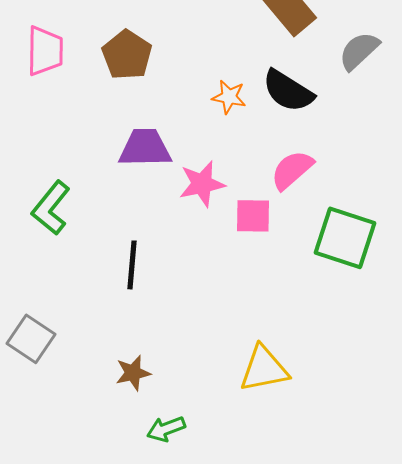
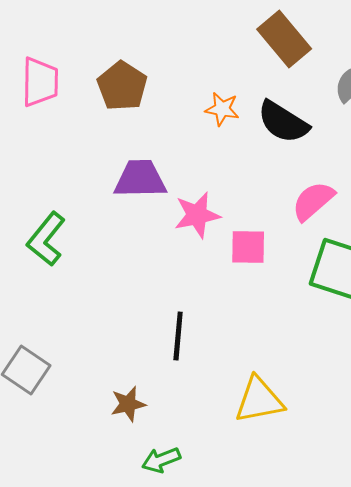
orange star: (229, 97) -> (222, 109), moved
pink semicircle: (292, 170) -> (313, 201), moved
black line: (132, 265) -> (178, 336), moved

